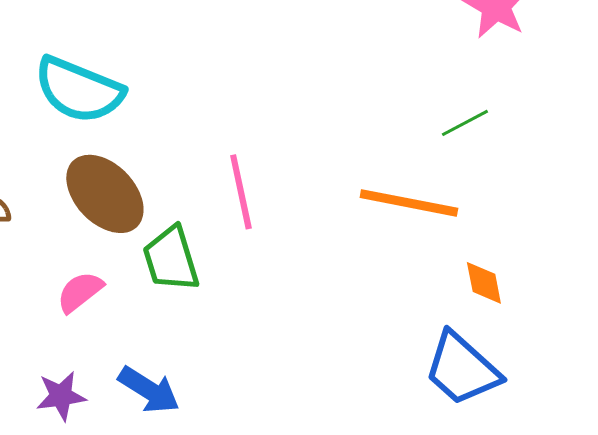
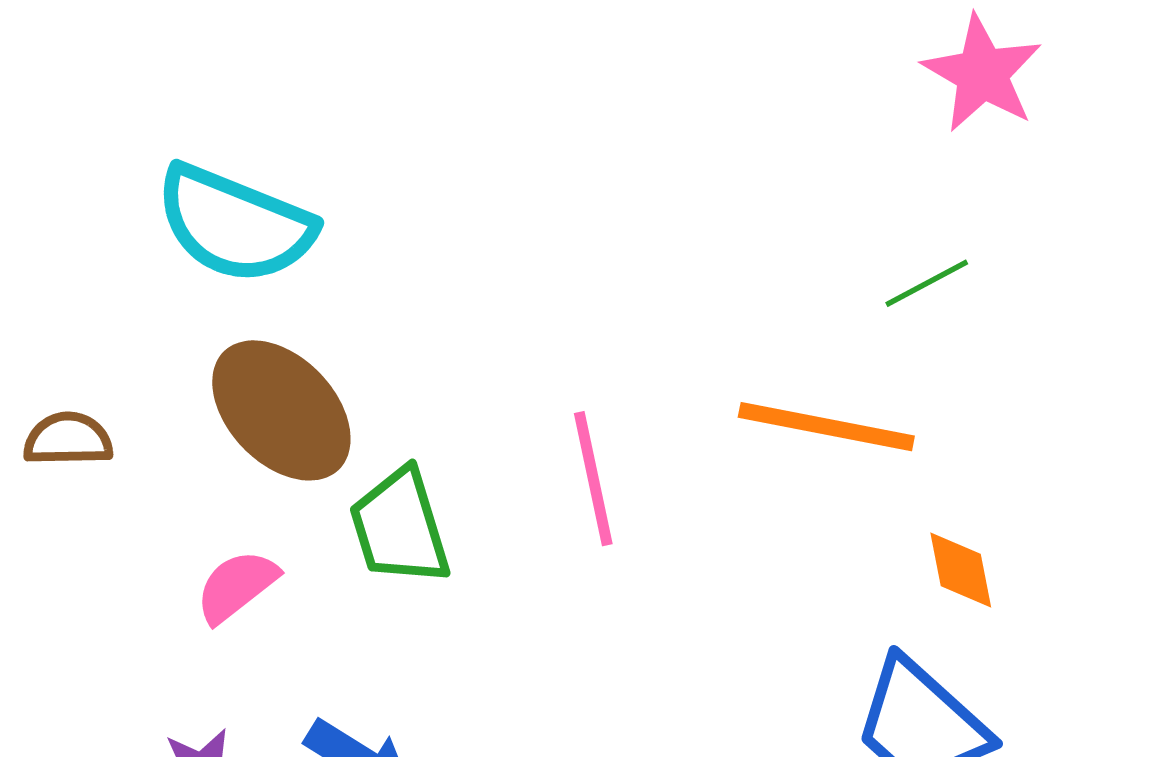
pink line: (241, 192) -> (593, 479), moved

